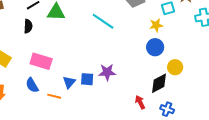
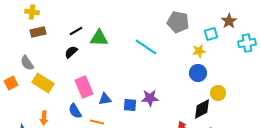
black semicircle: (28, 26) -> (71, 52), turned -136
pink rectangle: (41, 61) -> (84, 87), turned 50
blue triangle: (69, 82) -> (105, 99), moved, turned 40

